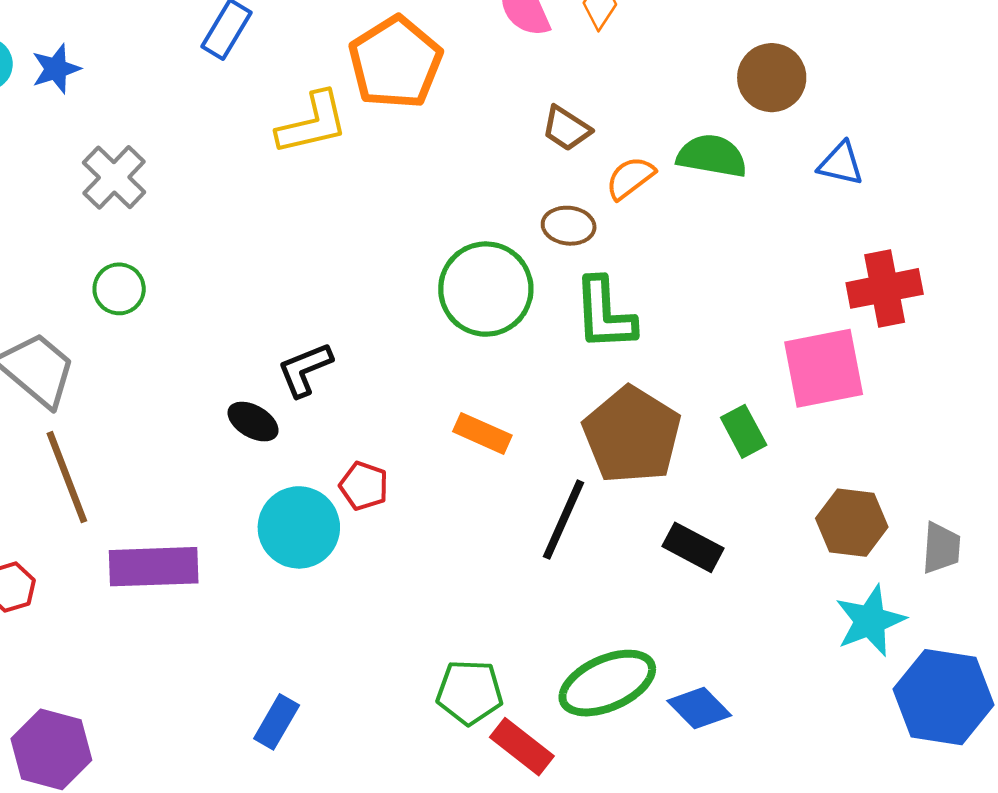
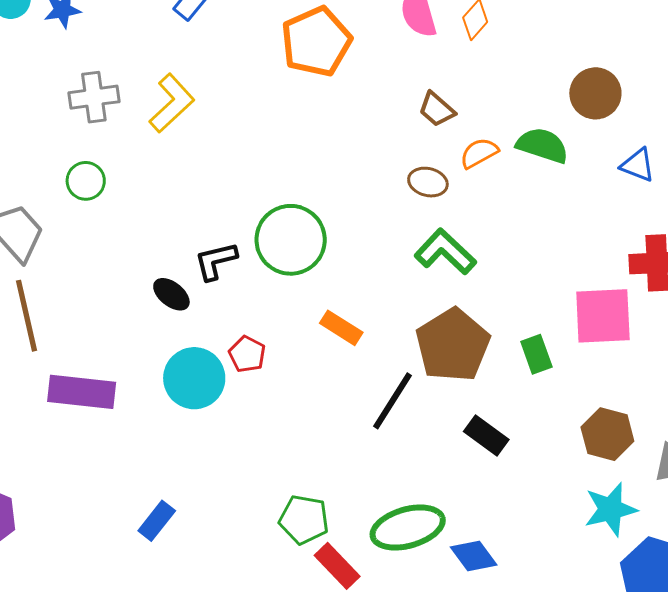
yellow L-shape: (312, 123) -> (172, 103), moved, turned -38
gray cross: (114, 177) -> (94, 97), turned 30
green circle: (486, 289) -> (291, 240), moved
green L-shape: (604, 314) -> (445, 252), turned 128

